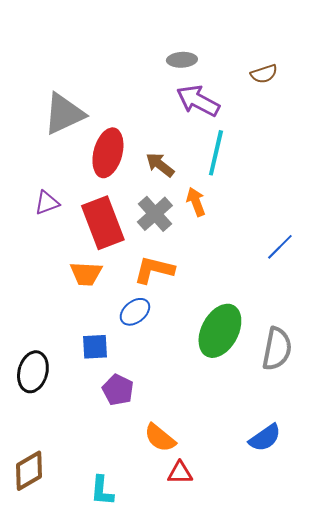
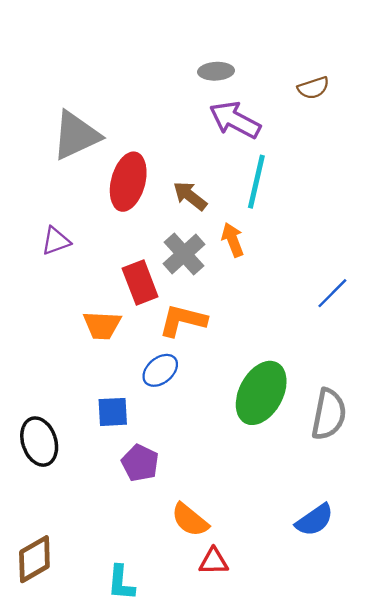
red rectangle: (103, 223) -> (140, 283), moved, size x0.7
black ellipse: (33, 372) -> (39, 442), turned -33

